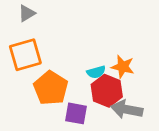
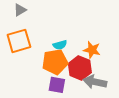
cyan semicircle: (96, 72) -> (60, 45), moved
orange pentagon: (51, 88) -> (55, 62), moved, turned 30

